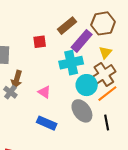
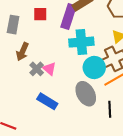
purple rectangle: (82, 41) -> (68, 17), moved, turned -30
red square: (40, 42) -> (40, 14), moved
gray cross: (10, 92) -> (37, 69), moved

